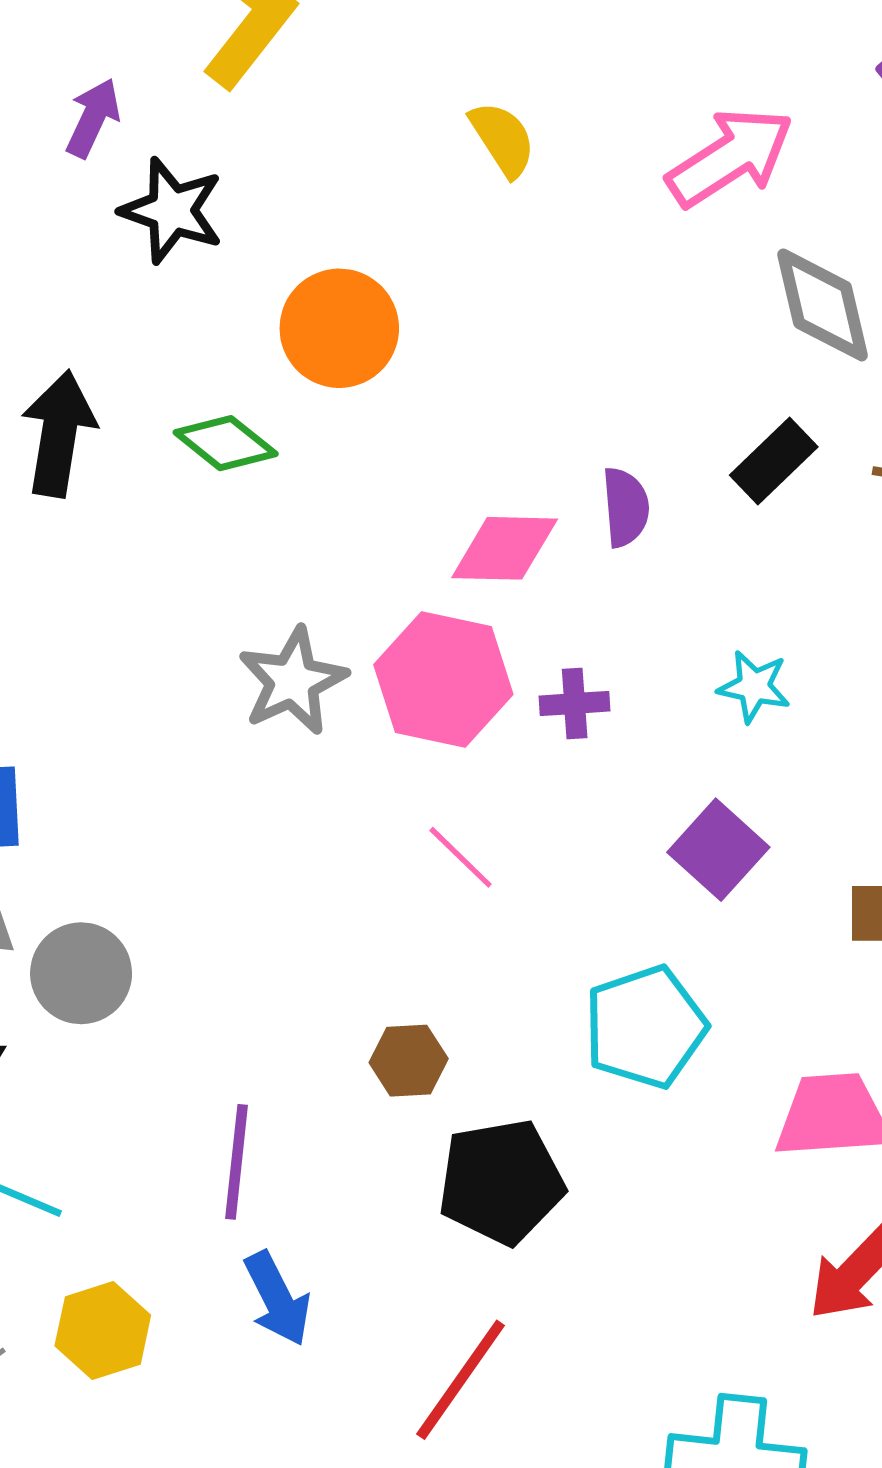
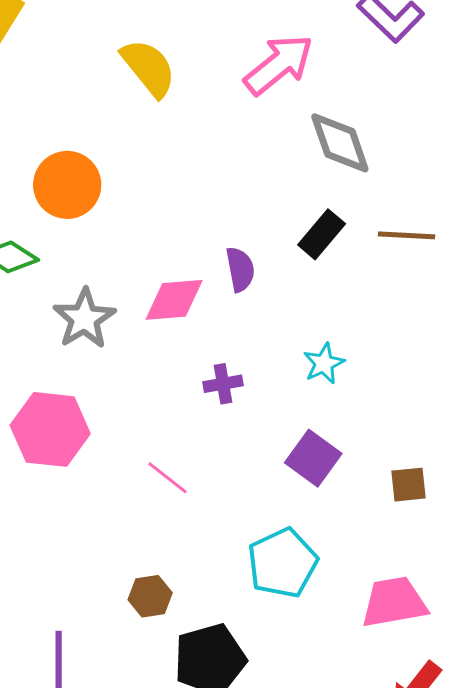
yellow semicircle: (503, 139) -> (149, 68), size x1.4
pink hexagon: (443, 680) -> (50, 429), moved
gray star: (293, 681) -> (84, 319), moved
cyan star: (754, 687) -> (324, 363), turned -30

